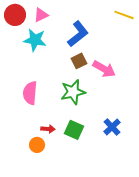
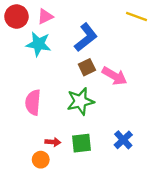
green square: (74, 130) -> (81, 143), turned -30

